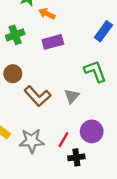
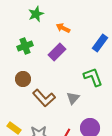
orange arrow: (47, 14) -> (63, 28), moved
purple rectangle: (53, 42) -> (57, 52), turned -30

